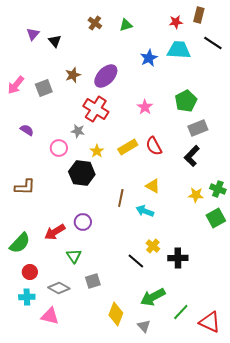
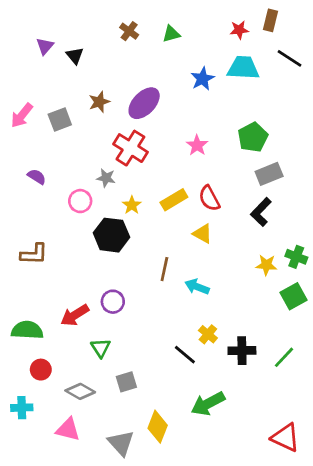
yellow triangle: (153, 186) -> (203, 234), moved
green semicircle: (20, 243) -> (27, 330), turned -130
cyan cross: (27, 297) -> (22, 408), moved
green line: (181, 312) -> (284, 357), moved
gray triangle: (144, 326) -> (121, 443), moved, size x1.5

